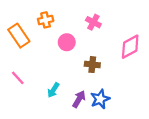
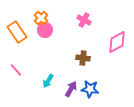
orange cross: (46, 20) -> (41, 18), turned -32
pink circle: (67, 42) -> (45, 30), moved
blue star: (100, 99) -> (90, 89), turned 30

